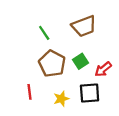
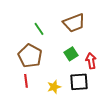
brown pentagon: (52, 64) -> (30, 56), moved
red arrow: (103, 69) -> (91, 61), turned 119

